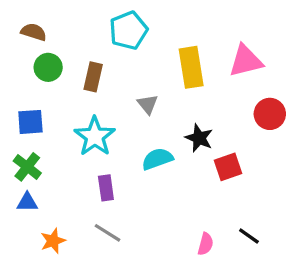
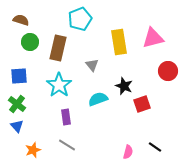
brown rectangle: (93, 77) -> (58, 48), size x1.4
blue triangle: (27, 202) -> (17, 126), turned 48

